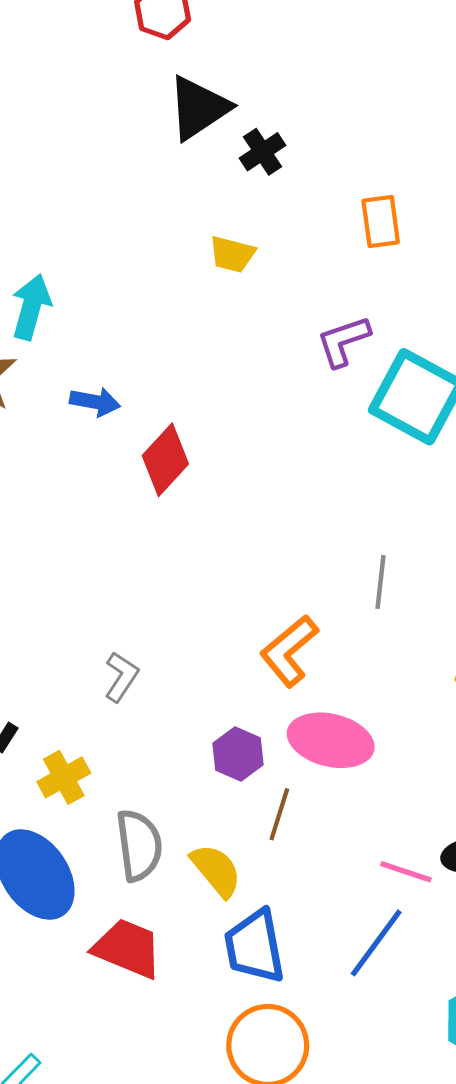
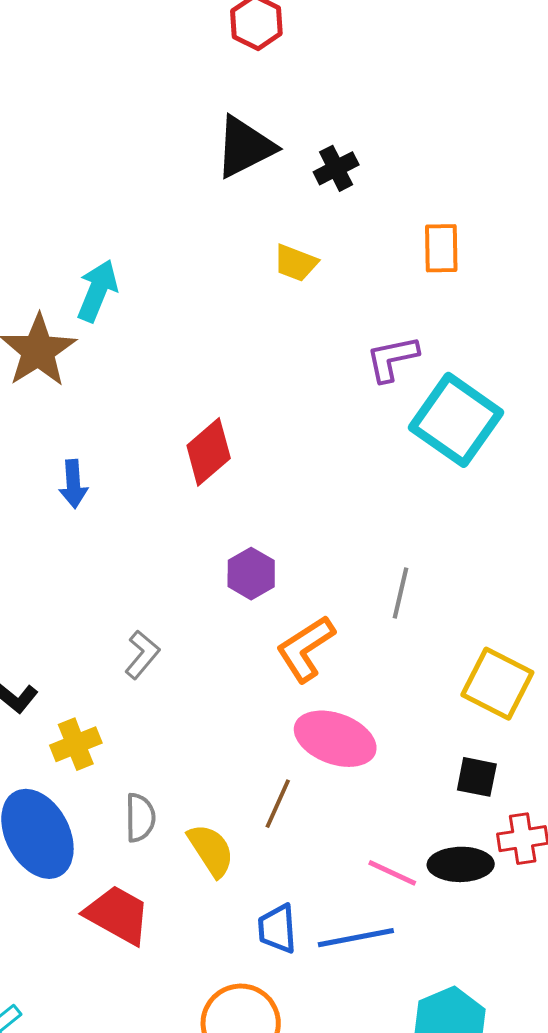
black triangle: (199, 108) -> (245, 147), moved
blue arrow: (95, 402) -> (73, 484), moved, turned 69
purple hexagon: (238, 754) -> (251, 574), moved
gray semicircle: (139, 845) -> (140, 818), size x0.7
blue line: (376, 943) -> (356, 938), turned 36
blue trapezoid: (255, 946) -> (277, 929), moved, size x0.7

